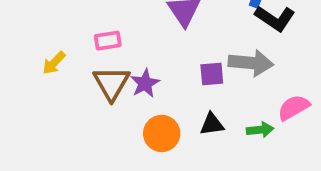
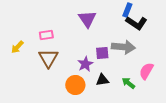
purple star: (145, 83) -> (85, 64), moved
pink semicircle: (294, 107) -> (146, 71), turned -30
green arrow: (260, 130) -> (128, 83), turned -136

